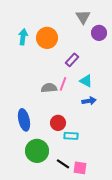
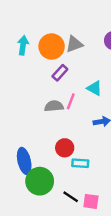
gray triangle: (83, 17) -> (74, 44), moved, turned 42
purple rectangle: (72, 60) -> (60, 73), moved
cyan triangle: (86, 81) -> (94, 88), moved
blue ellipse: (24, 120) -> (24, 161), moved

